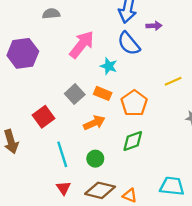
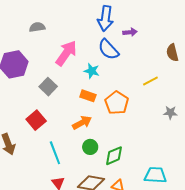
gray square: (75, 94) -> (48, 87), moved
green diamond: (133, 141) -> (114, 156), moved
green circle: (95, 159) -> (90, 147), moved

